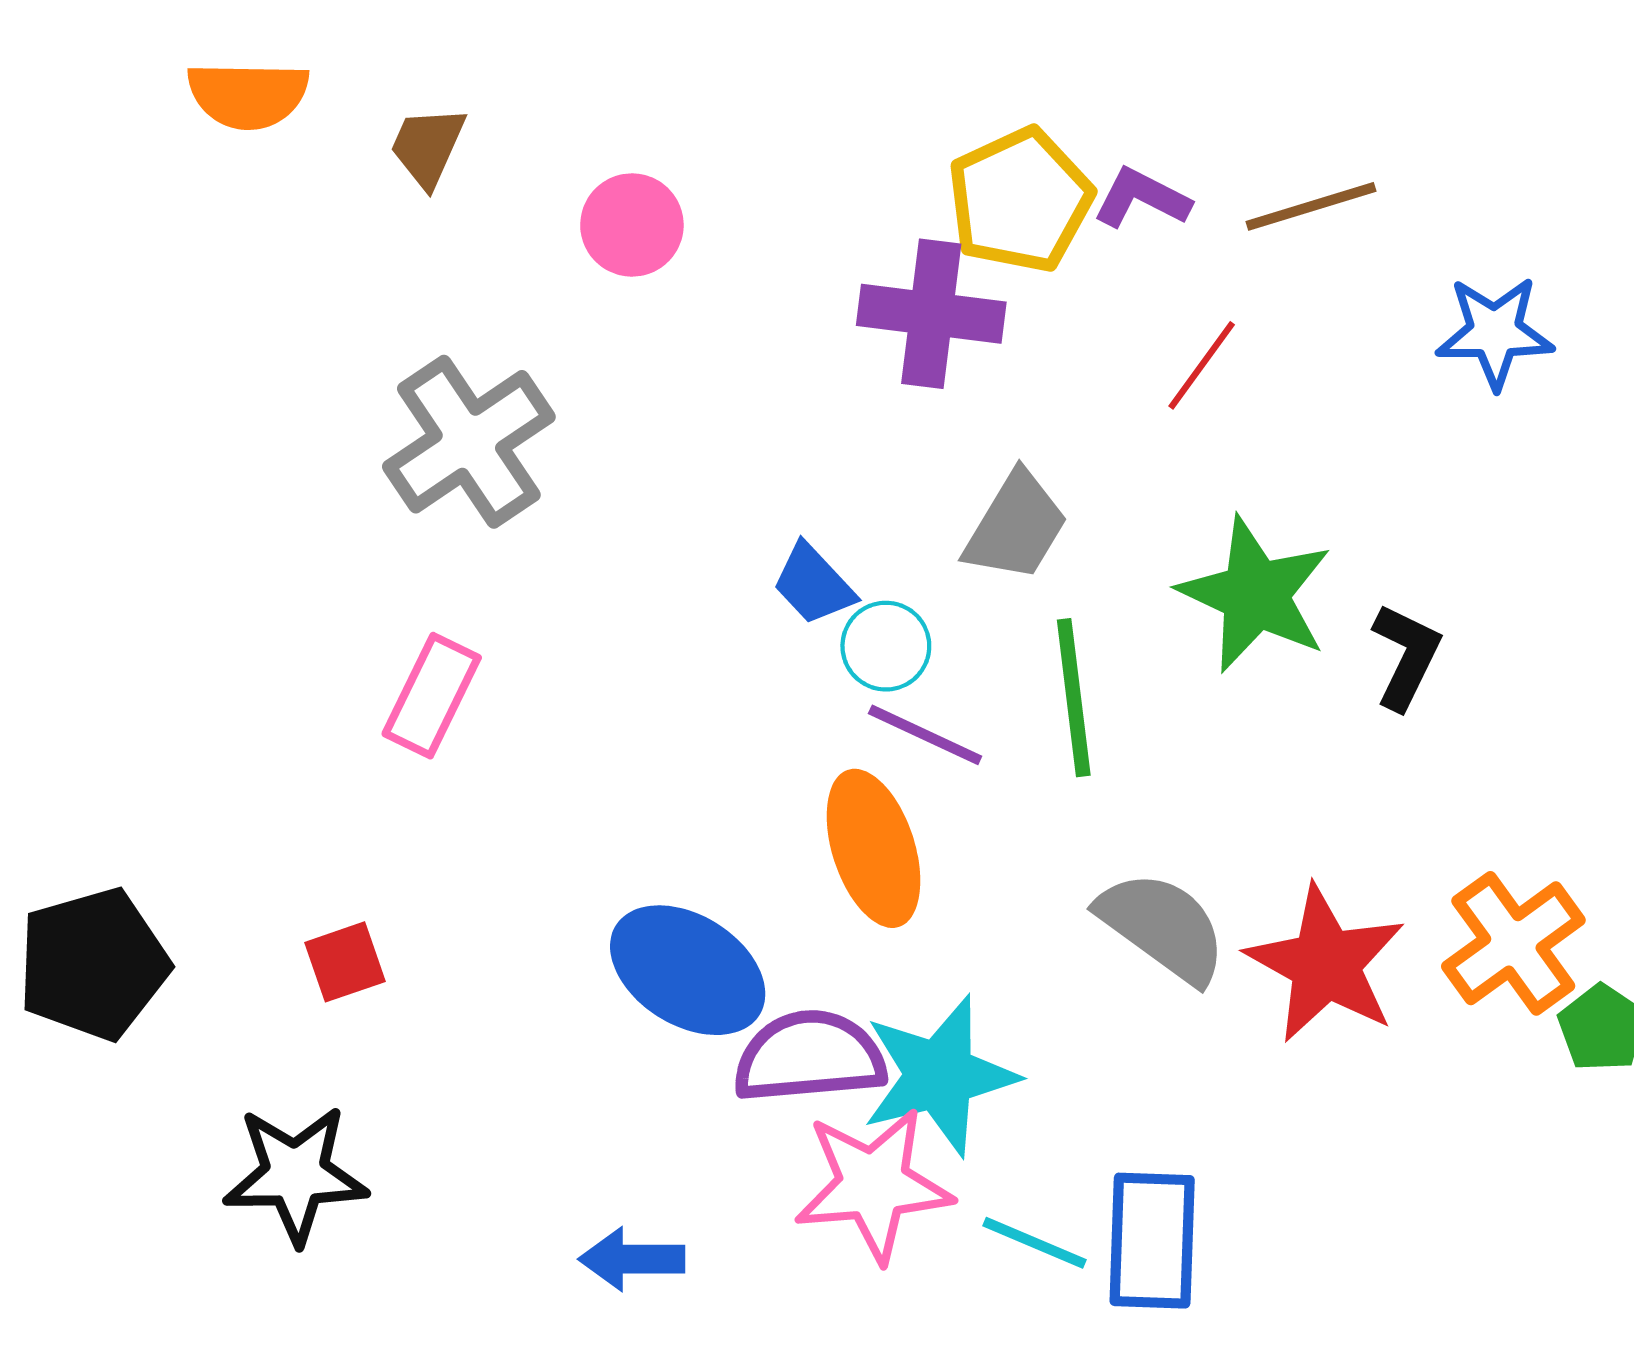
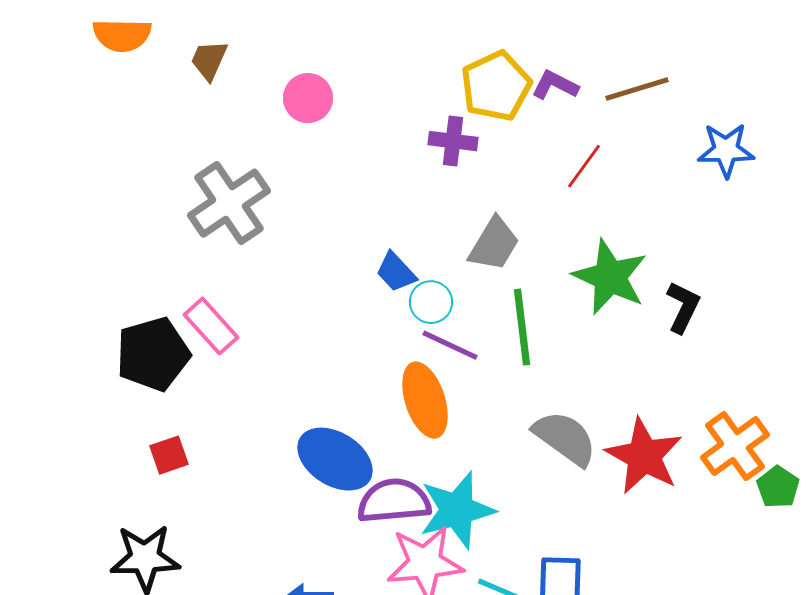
purple cross: (931, 314) -> (453, 141), size x0.7
pink rectangle: (432, 696) -> (211, 326), turned -68
black pentagon: (93, 964) -> (153, 354), moved

